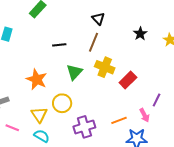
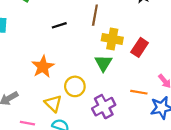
green triangle: (74, 72) -> (103, 63), moved
orange star: (37, 79) -> (43, 67), turned 30
orange line: (119, 120) -> (139, 92), turned 42

